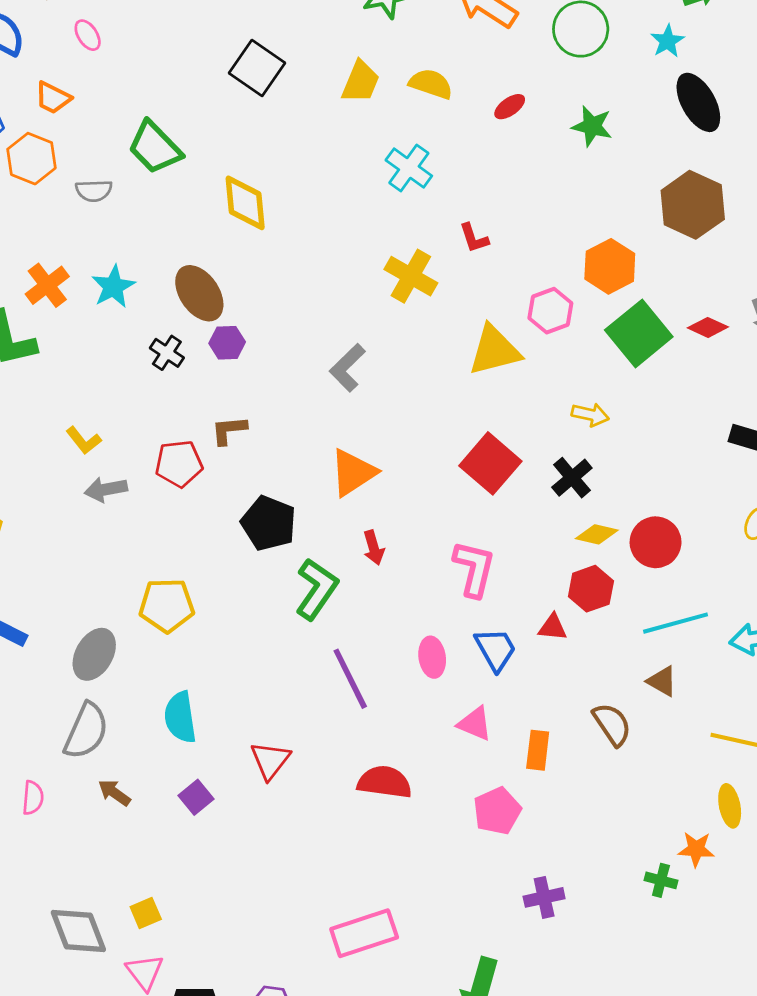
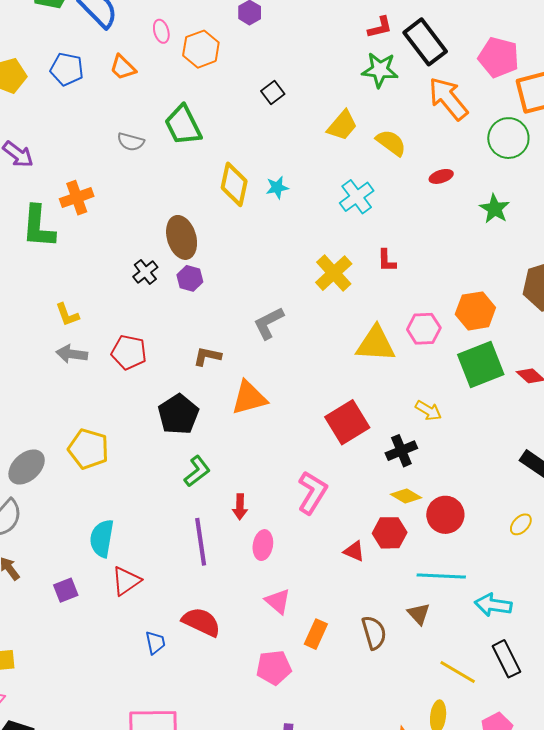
black square: (257, 68) -> (273, 92), size x0.6
orange hexagon: (32, 159) -> (201, 49), moved
cyan star: (113, 287) -> (277, 188), moved, size x0.7
brown L-shape: (229, 430) -> (207, 356), moved
red arrow: (374, 548) -> (240, 507), moved
green L-shape: (317, 589) -> (197, 471), size x0.7
blue trapezoid: (496, 649) -> (155, 643), moved, size x0.7
cyan semicircle: (180, 717) -> (102, 538), moved

